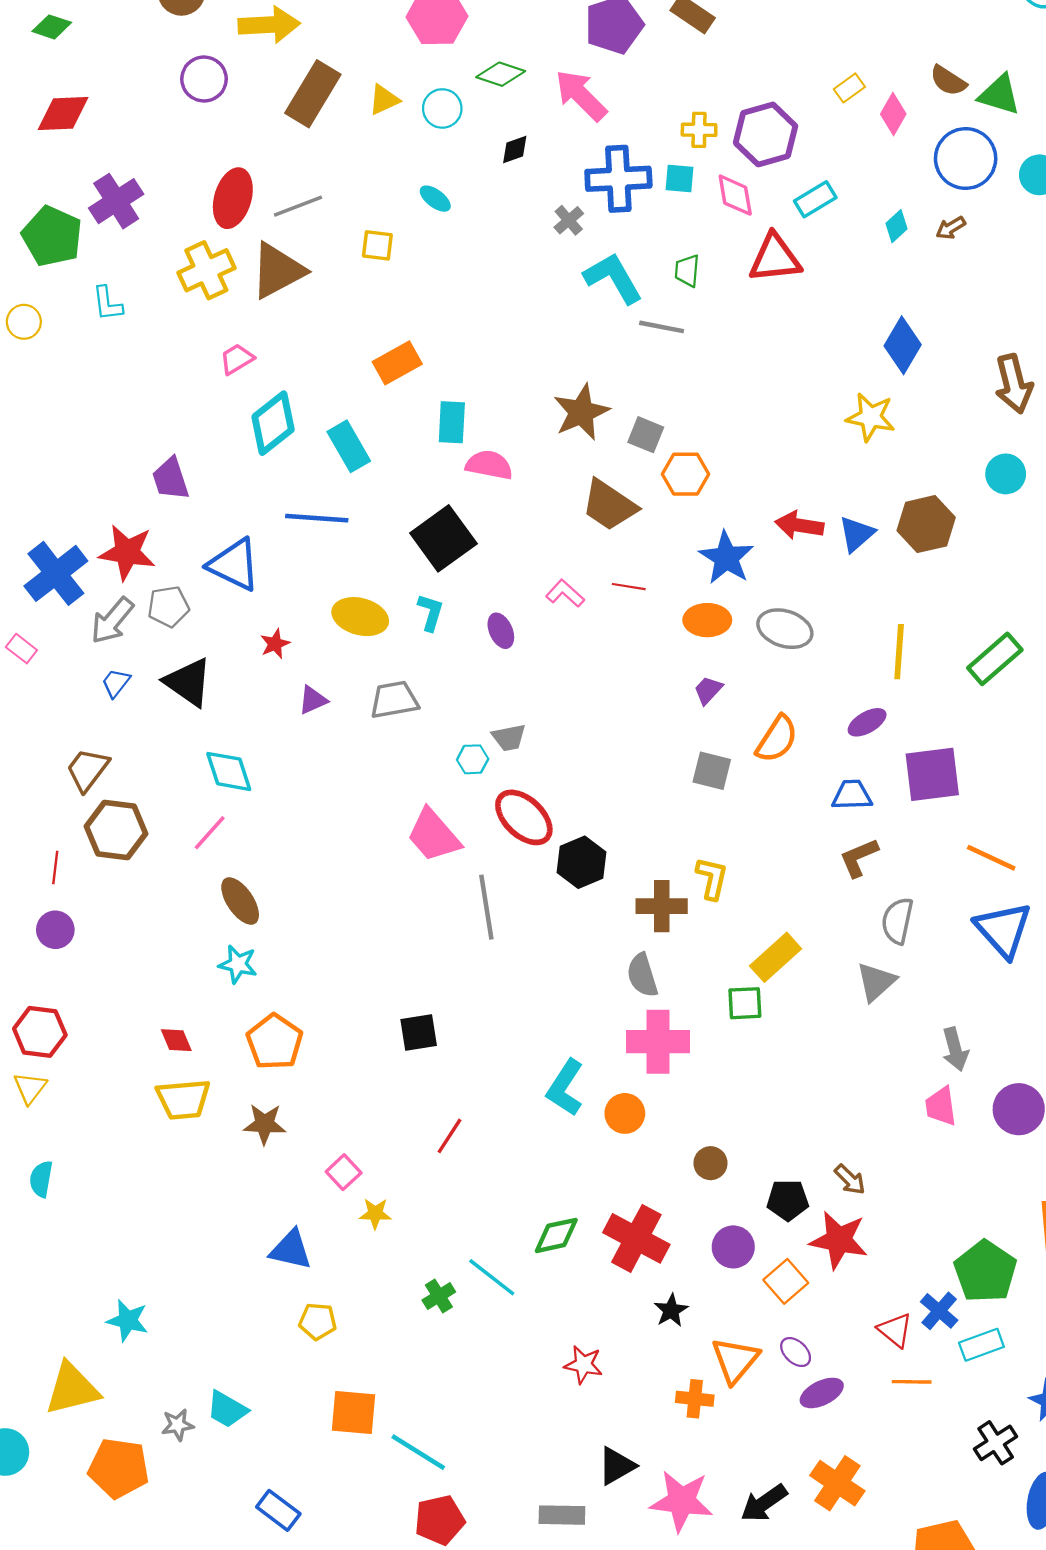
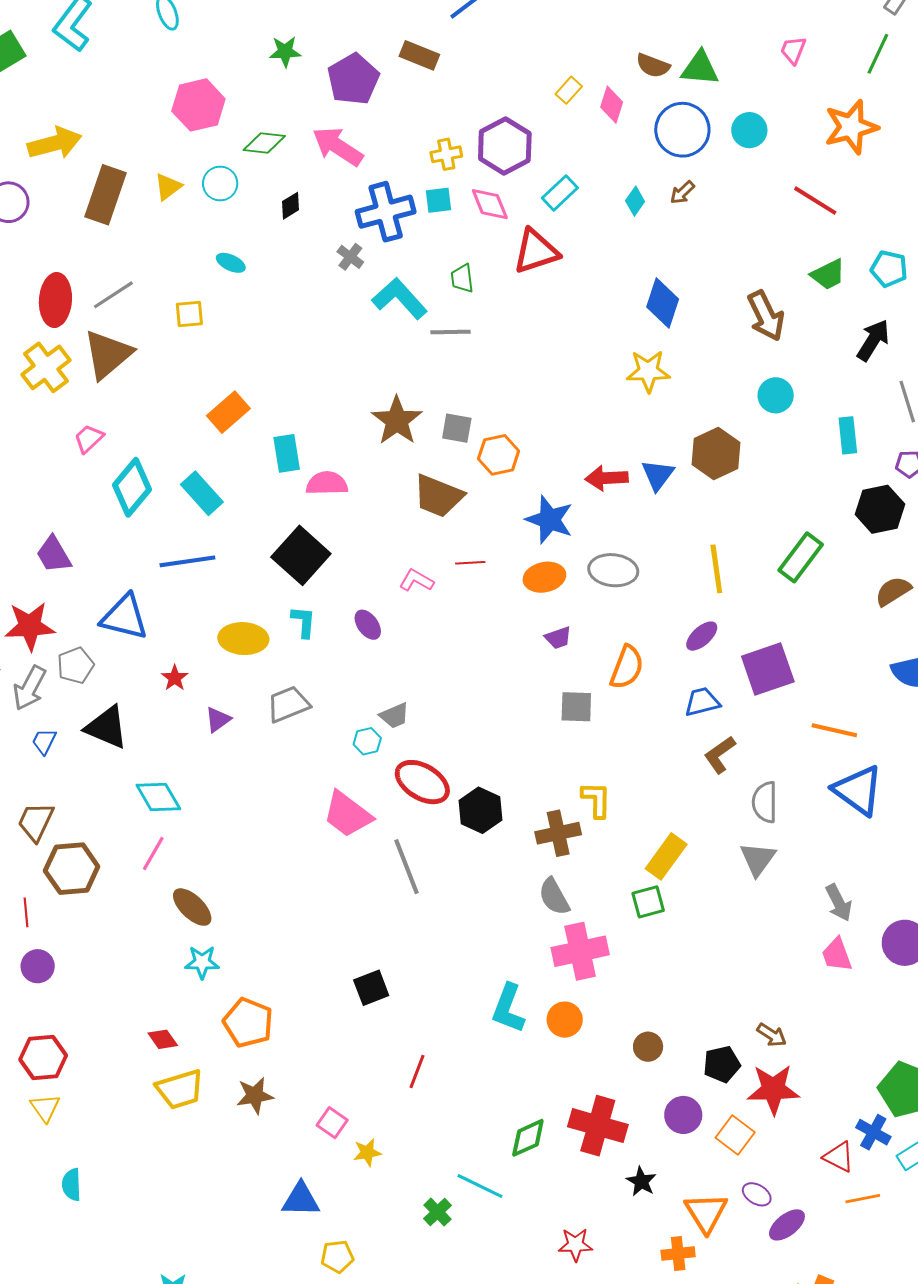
purple trapezoid: (708, 690) -> (558, 638), turned -140

